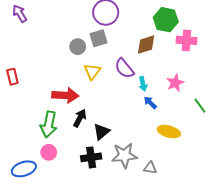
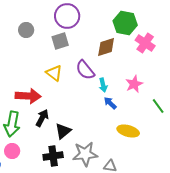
pink cross: (186, 40) -> (145, 43), turned 30
gray circle: (78, 47) -> (26, 30), moved
yellow triangle: (92, 71) -> (54, 73), turned -30

